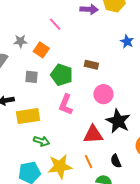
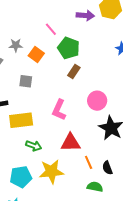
brown rectangle: (91, 65) -> (74, 72), moved, turned -72
green pentagon: (62, 75) -> (69, 48), moved
red triangle: (93, 134) -> (71, 143), moved
orange line: (89, 162) -> (89, 162), moved

